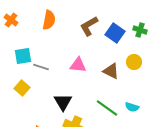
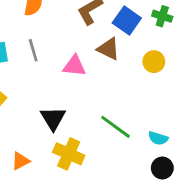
gray line: (41, 67) -> (33, 50), moved, turned 56
brown triangle: (111, 71) -> (108, 49), moved
cyan semicircle: (132, 107) -> (158, 138), moved

